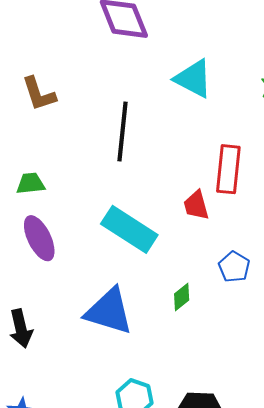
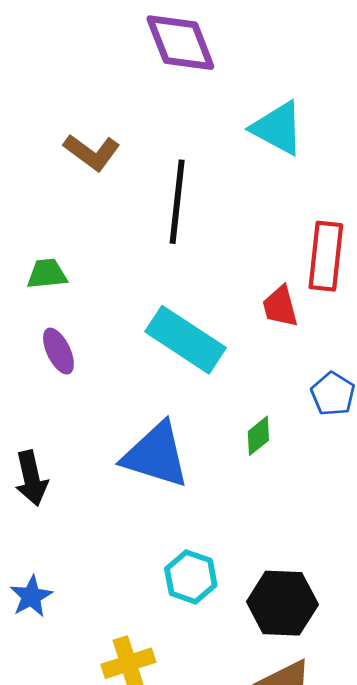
brown L-shape: (39, 94) -> (92, 152), moved, turned -36
purple ellipse: (39, 238) -> (58, 351), size x0.7

